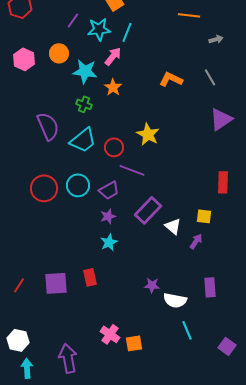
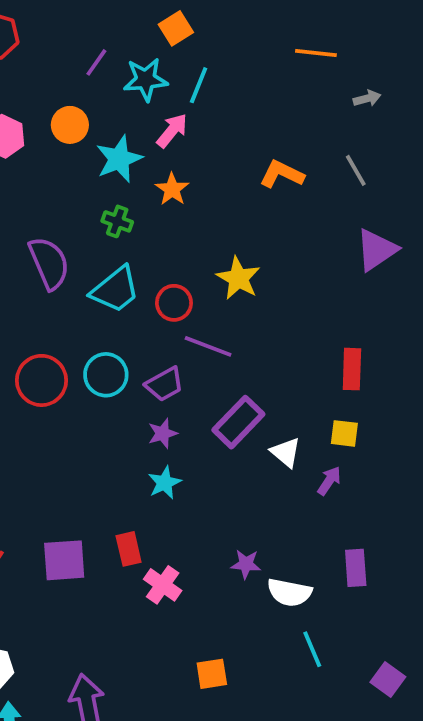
cyan star: (85, 71) -> (119, 159), turned -30
red rectangle: (223, 182) -> (352, 369), moved
pink cross: (110, 334) -> (163, 585), moved

